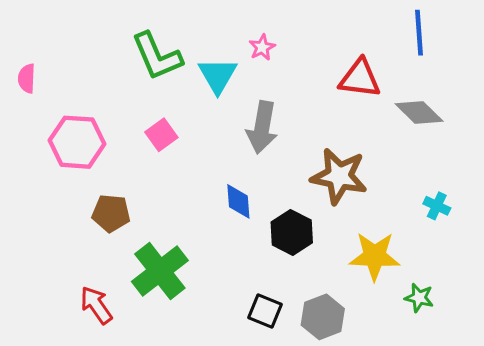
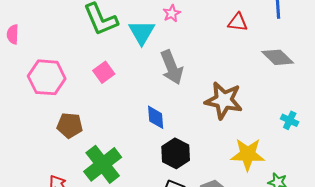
red triangle: (360, 78) -> (238, 22), moved, size x0.7
gray arrow: (262, 127) -> (172, 67), turned -32
black hexagon: (292, 232) -> (176, 153), moved

